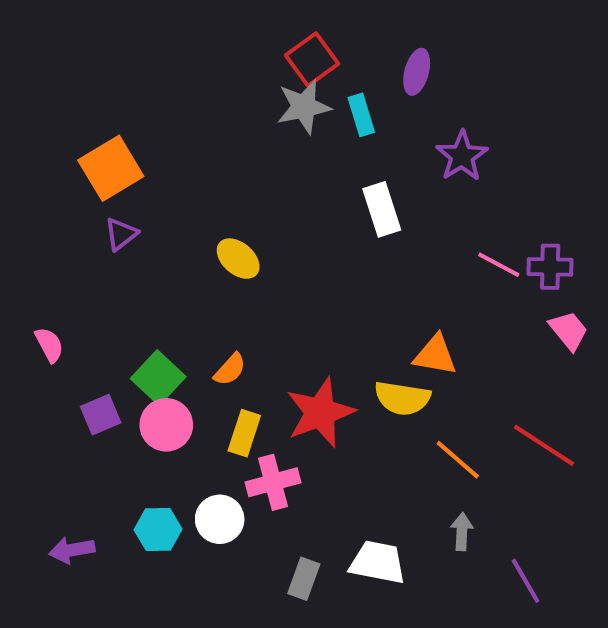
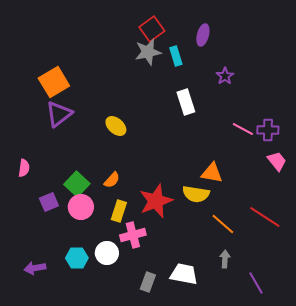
purple star: (462, 156) -> (225, 76), size x0.7
purple triangle: (121, 234) -> (59, 114), size x1.6
pink semicircle: (49, 345) -> (24, 168), turned 36

